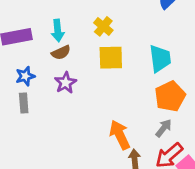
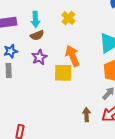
yellow square: (111, 58) -> (63, 73), moved
orange arrow: (120, 135) -> (72, 56), moved

